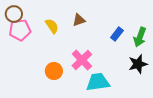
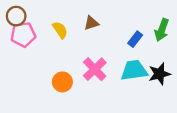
green arrow: (140, 37) -> (162, 30), moved
cyan trapezoid: (98, 82) -> (134, 70), moved

